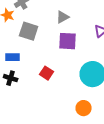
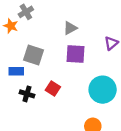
gray square: (29, 31) -> (33, 55), moved
black cross: (11, 78) -> (27, 94), moved

